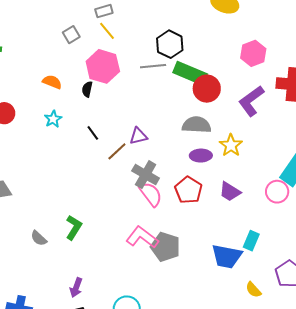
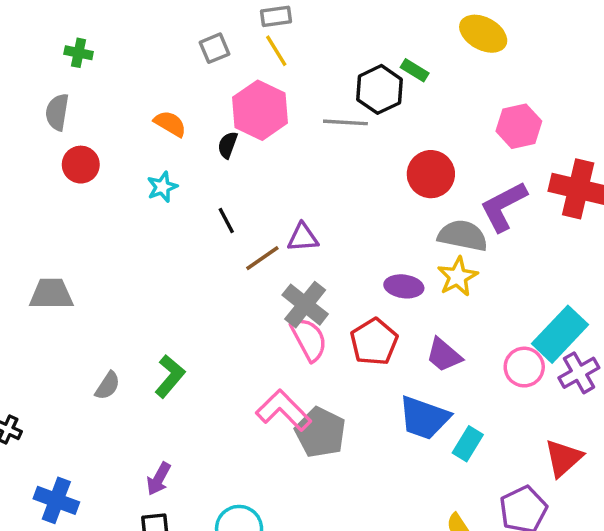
green rectangle: (190, 73) -> (415, 70), moved, size x0.5
gray semicircle: (197, 125) -> (463, 236), moved
gray semicircle: (39, 238) -> (108, 386), turned -108
blue trapezoid: (227, 256) -> (424, 418), moved

